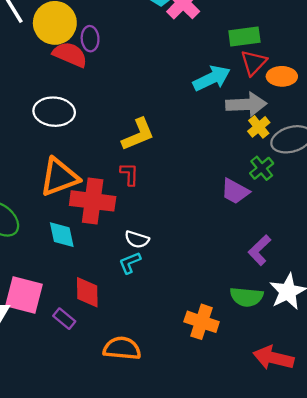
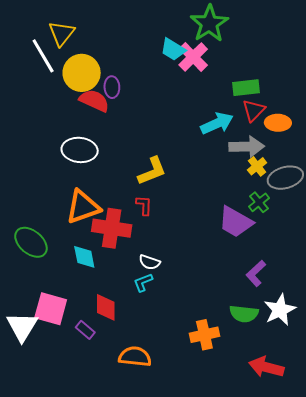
purple trapezoid: (235, 191) -> (236, 222), size x1.4
orange cross: (202, 322) -> (204, 335), turned -32

